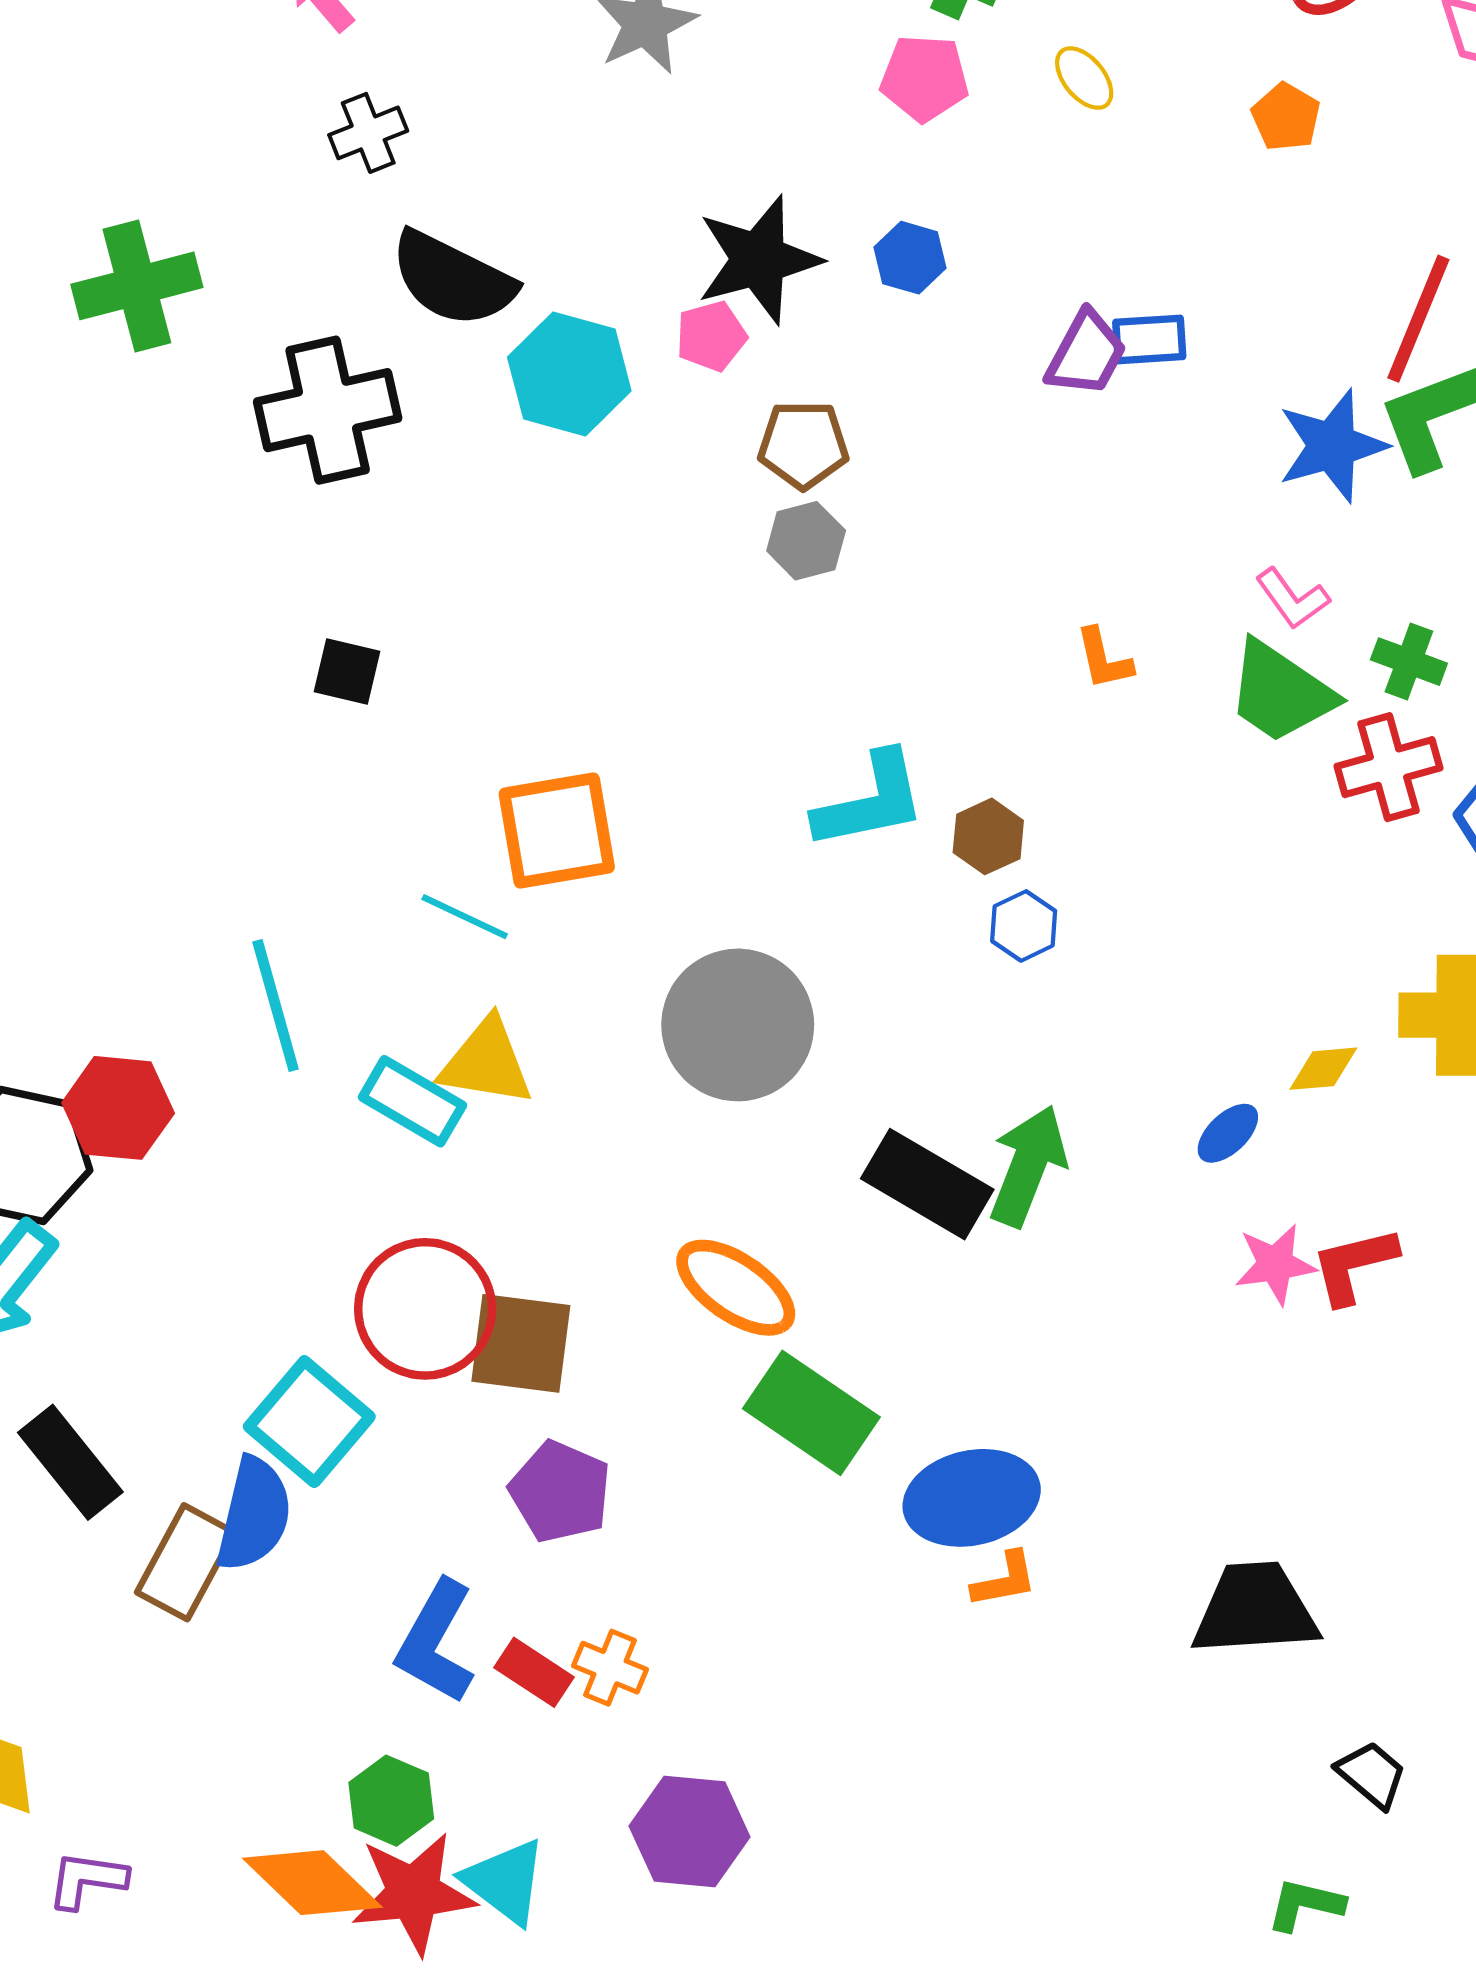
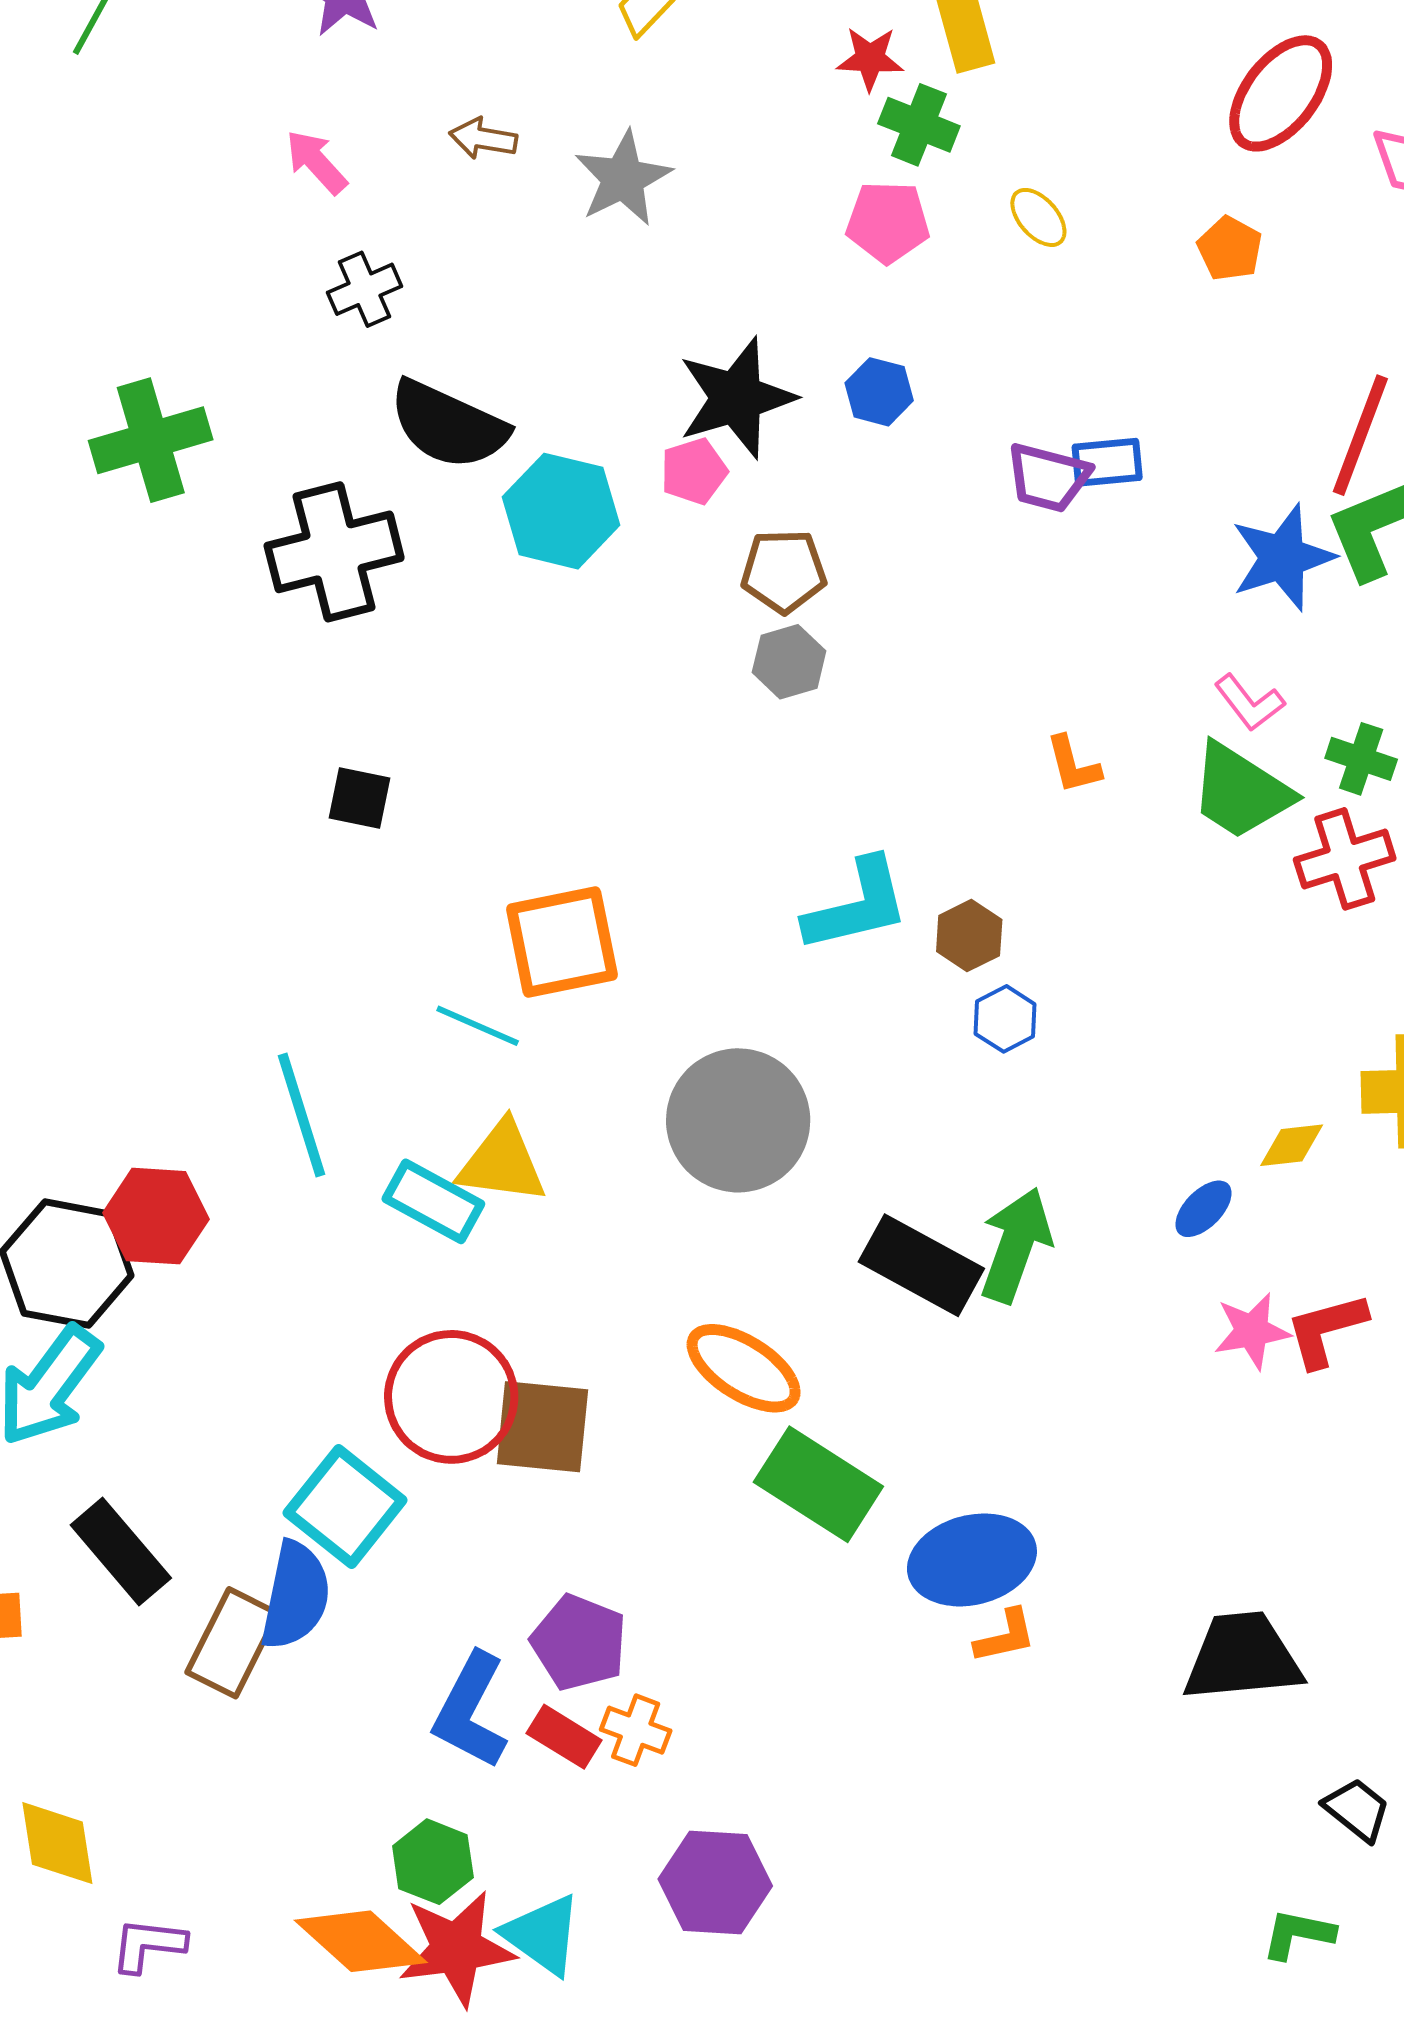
purple trapezoid: (1086, 354) -> (1048, 478), turned 78
purple pentagon: (560, 1492) -> (579, 1642), moved

